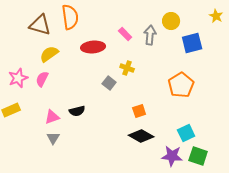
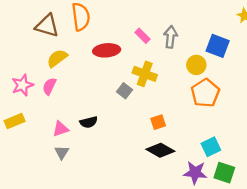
yellow circle: (171, 21) -> (196, 65), moved
blue square: (192, 43) -> (218, 46), turned 35
yellow cross: (127, 68) -> (145, 74), size x1.5

